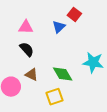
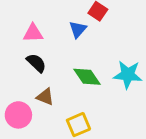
green diamond: (63, 74) -> (87, 77), moved

